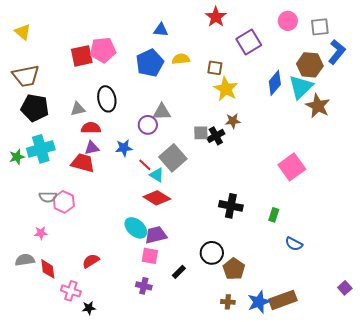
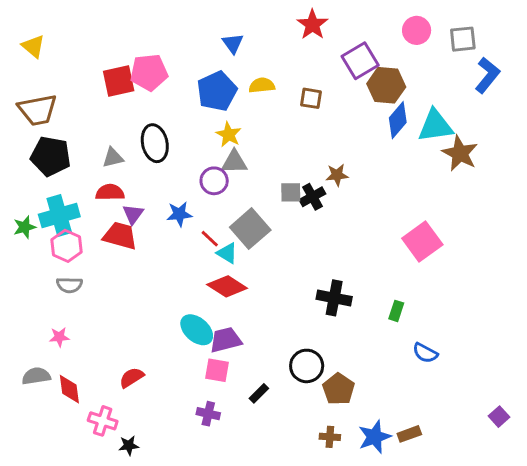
blue triangle: (161, 30) -> (233, 43), turned 49
brown hexagon: (310, 65) -> (386, 85), moved
cyan triangle: (301, 87) -> (435, 126), turned 36
yellow star: (226, 89) -> (229, 135), moved, size x0.7
red semicircle: (91, 128) -> (110, 192), moved
purple triangle: (92, 148) -> (133, 214), turned -42
pink hexagon: (64, 202) -> (67, 246), moved
brown rectangle: (283, 300) -> (409, 434), size x0.6

